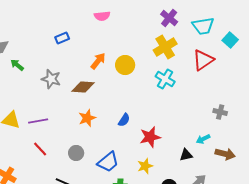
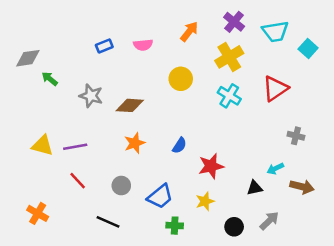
pink semicircle: (102, 16) -> (143, 45), moved
red triangle: (203, 60) -> (275, 88), moved
orange arrow: (98, 61) -> (189, 31), moved

